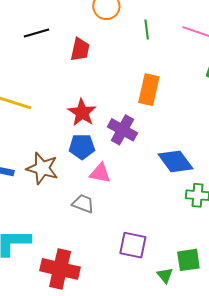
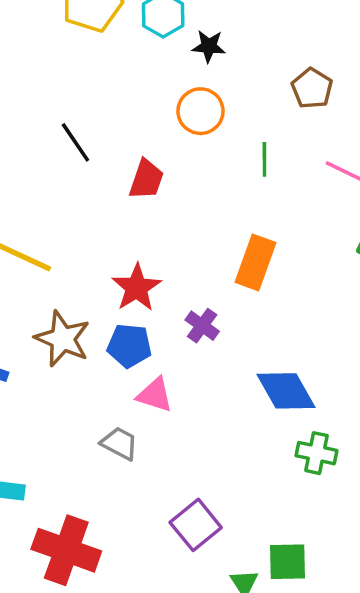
black line: (36, 33) -> (75, 142), turned 65
purple cross: (123, 130) -> (202, 326), size x0.7
brown star: (42, 168) -> (62, 339), moved
purple square: (133, 245) -> (196, 525), turned 32

